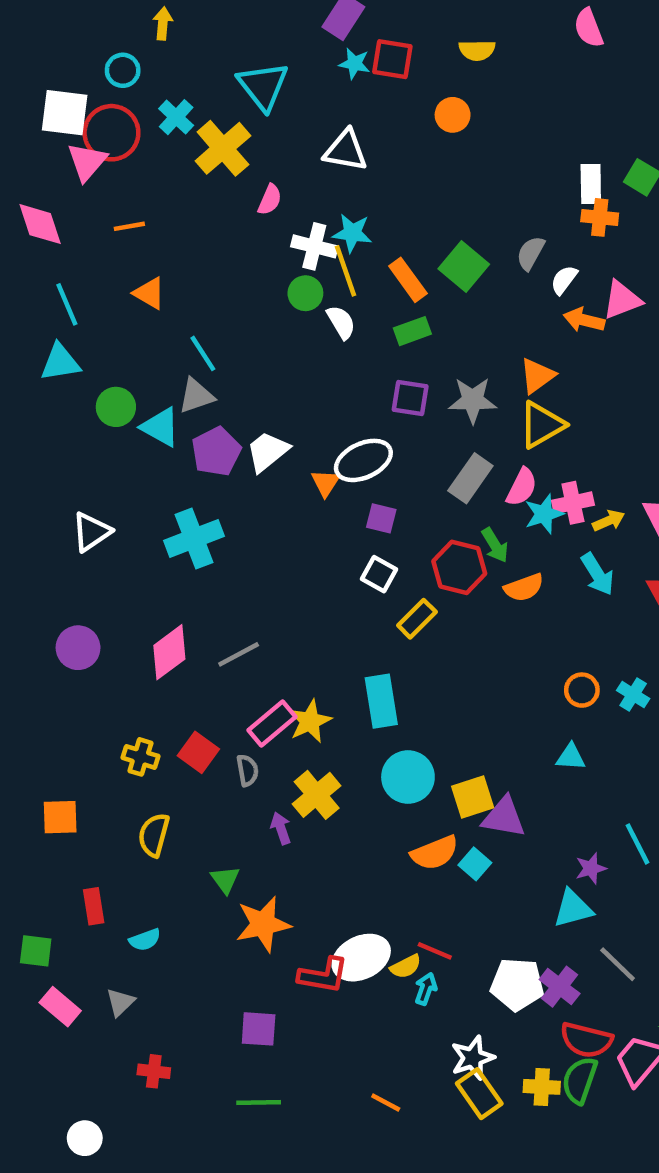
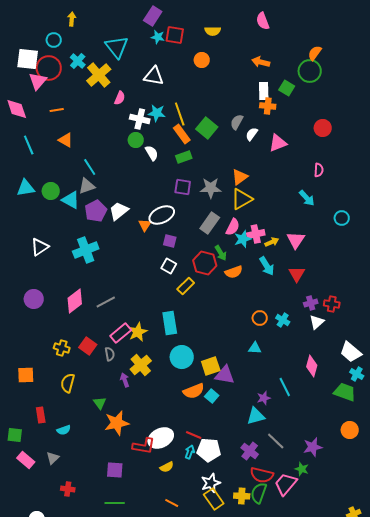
yellow line: (346, 271) -> (180, 114), moved
orange arrow: (584, 320) -> (261, 62), moved
cyan triangle: (60, 362) -> (26, 188), moved
yellow semicircle: (406, 967) -> (167, 467), moved
white pentagon: (517, 984) -> (209, 450), moved

